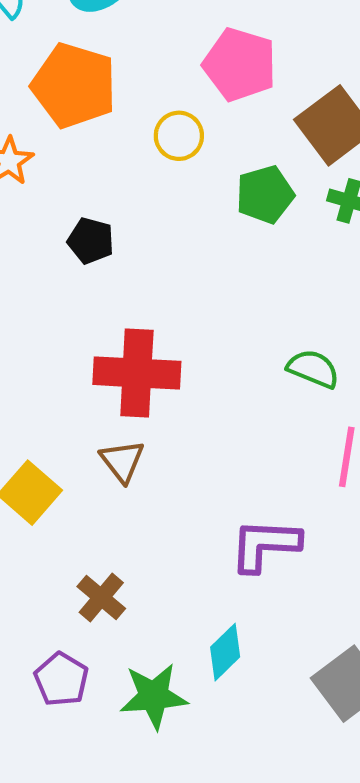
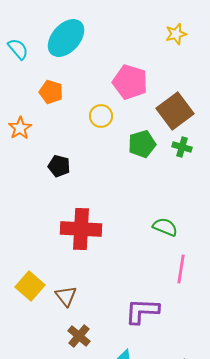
orange pentagon: (74, 85) -> (51, 92), size x0.6
brown triangle: (122, 461) -> (66, 296), moved
brown cross: (101, 597) -> (79, 336), moved

